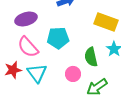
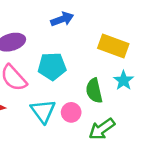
cyan triangle: (37, 73) -> (43, 111), moved

